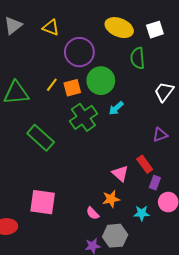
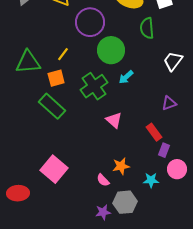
orange square: (72, 88) -> (56, 78), moved
pink triangle: (120, 173) -> (114, 120), moved
pink square: (43, 202) -> (54, 169), turned 32

